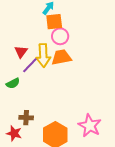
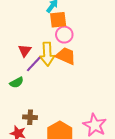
orange trapezoid: (61, 57) -> (66, 56), turned 35

